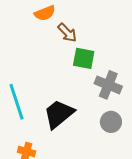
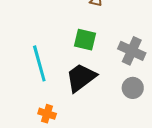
green square: (84, 58) -> (85, 40), moved

